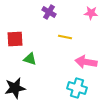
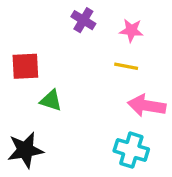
pink star: (91, 13) -> (131, 30), moved
yellow line: (65, 37) -> (126, 66), moved

